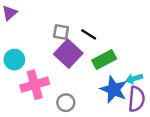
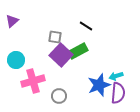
black line: (89, 34) -> (86, 26), moved
green rectangle: (104, 60) -> (78, 51), moved
blue star: (114, 89) -> (99, 85), turned 30

